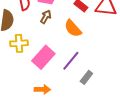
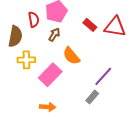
orange semicircle: (73, 28) -> (71, 56), moved
purple line: (71, 61) -> (103, 76), moved

